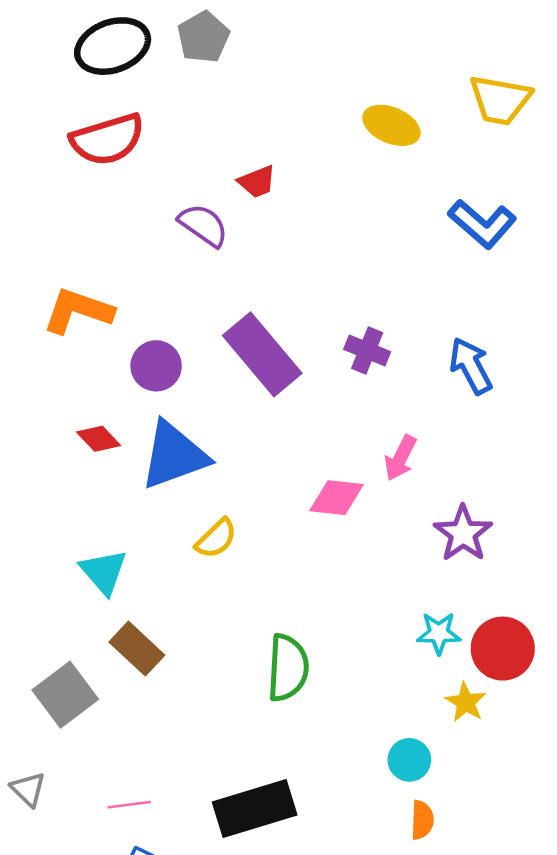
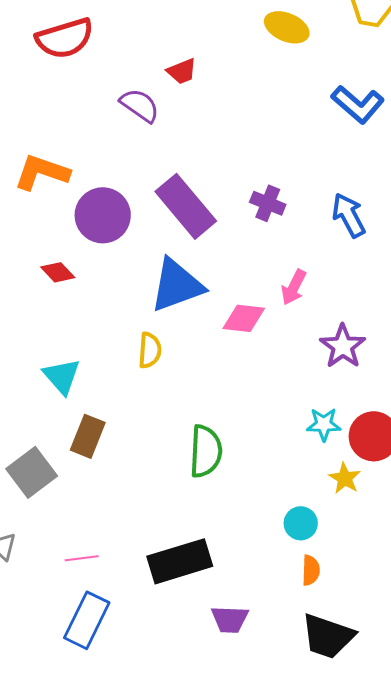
purple circle: (156, 366) -> (103, 215), size x1.4
blue triangle: (174, 455) -> (177, 285), moved
yellow semicircle: (216, 539) -> (150, 350), turned -42
brown rectangle: (137, 649) -> (88, 436), turned 69

